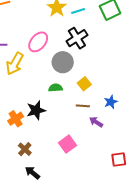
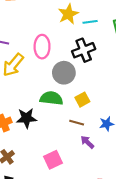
pink ellipse: (38, 42) -> (42, 47), turned -50
green semicircle: (55, 88) -> (51, 98), size x1.5

